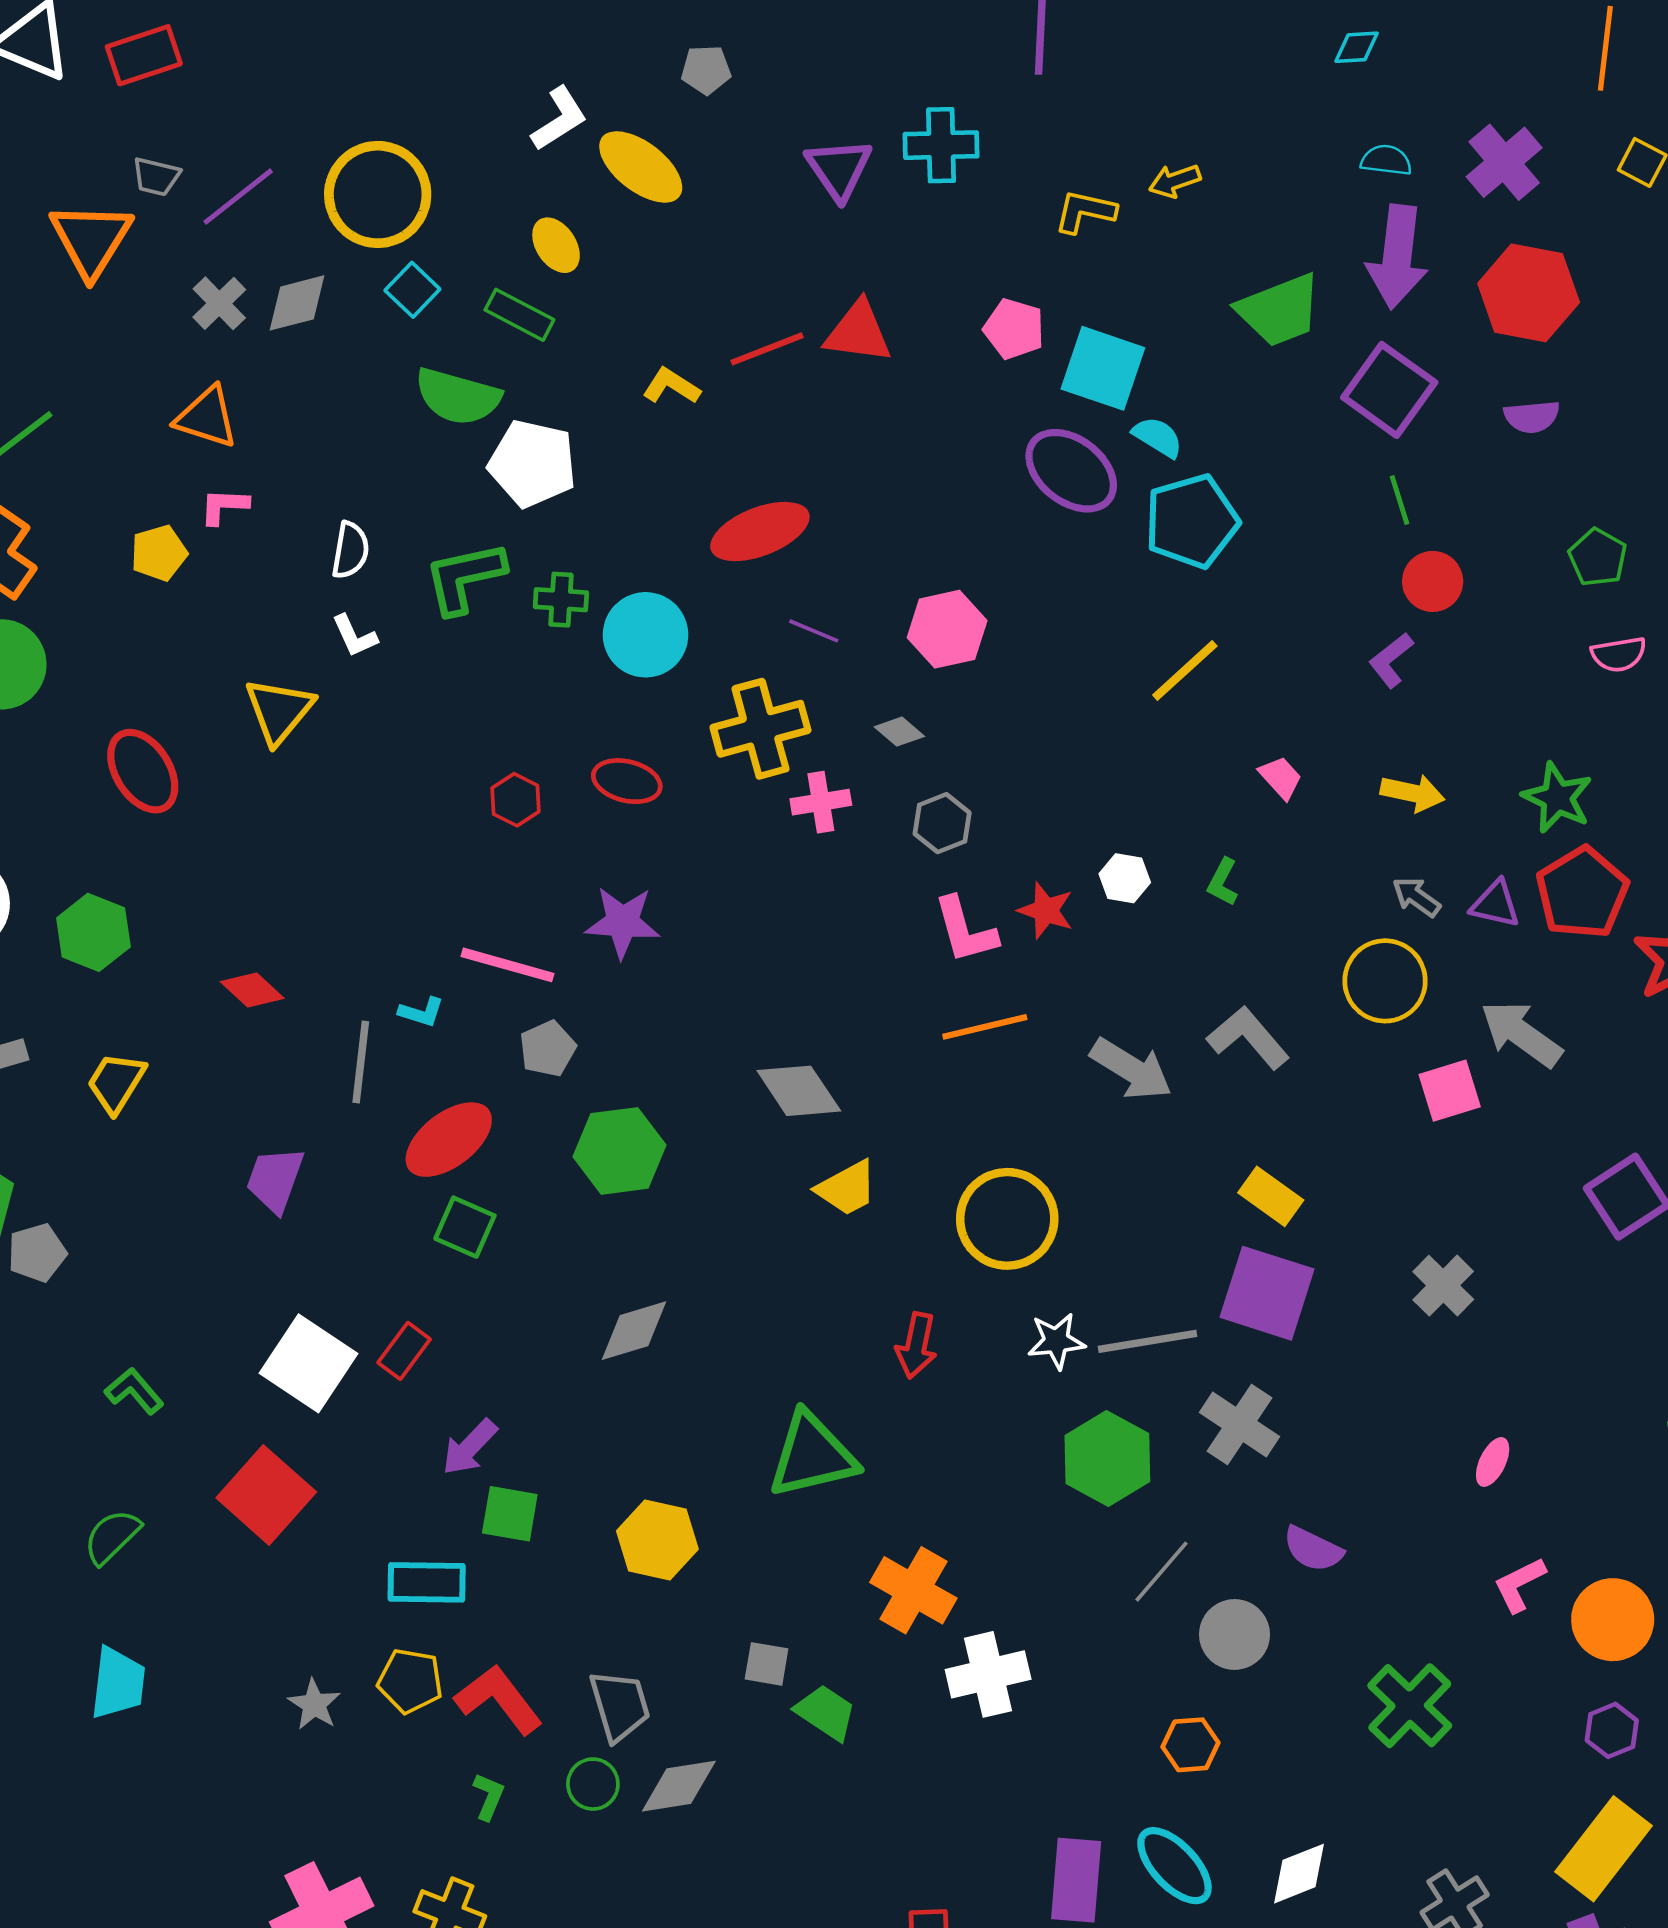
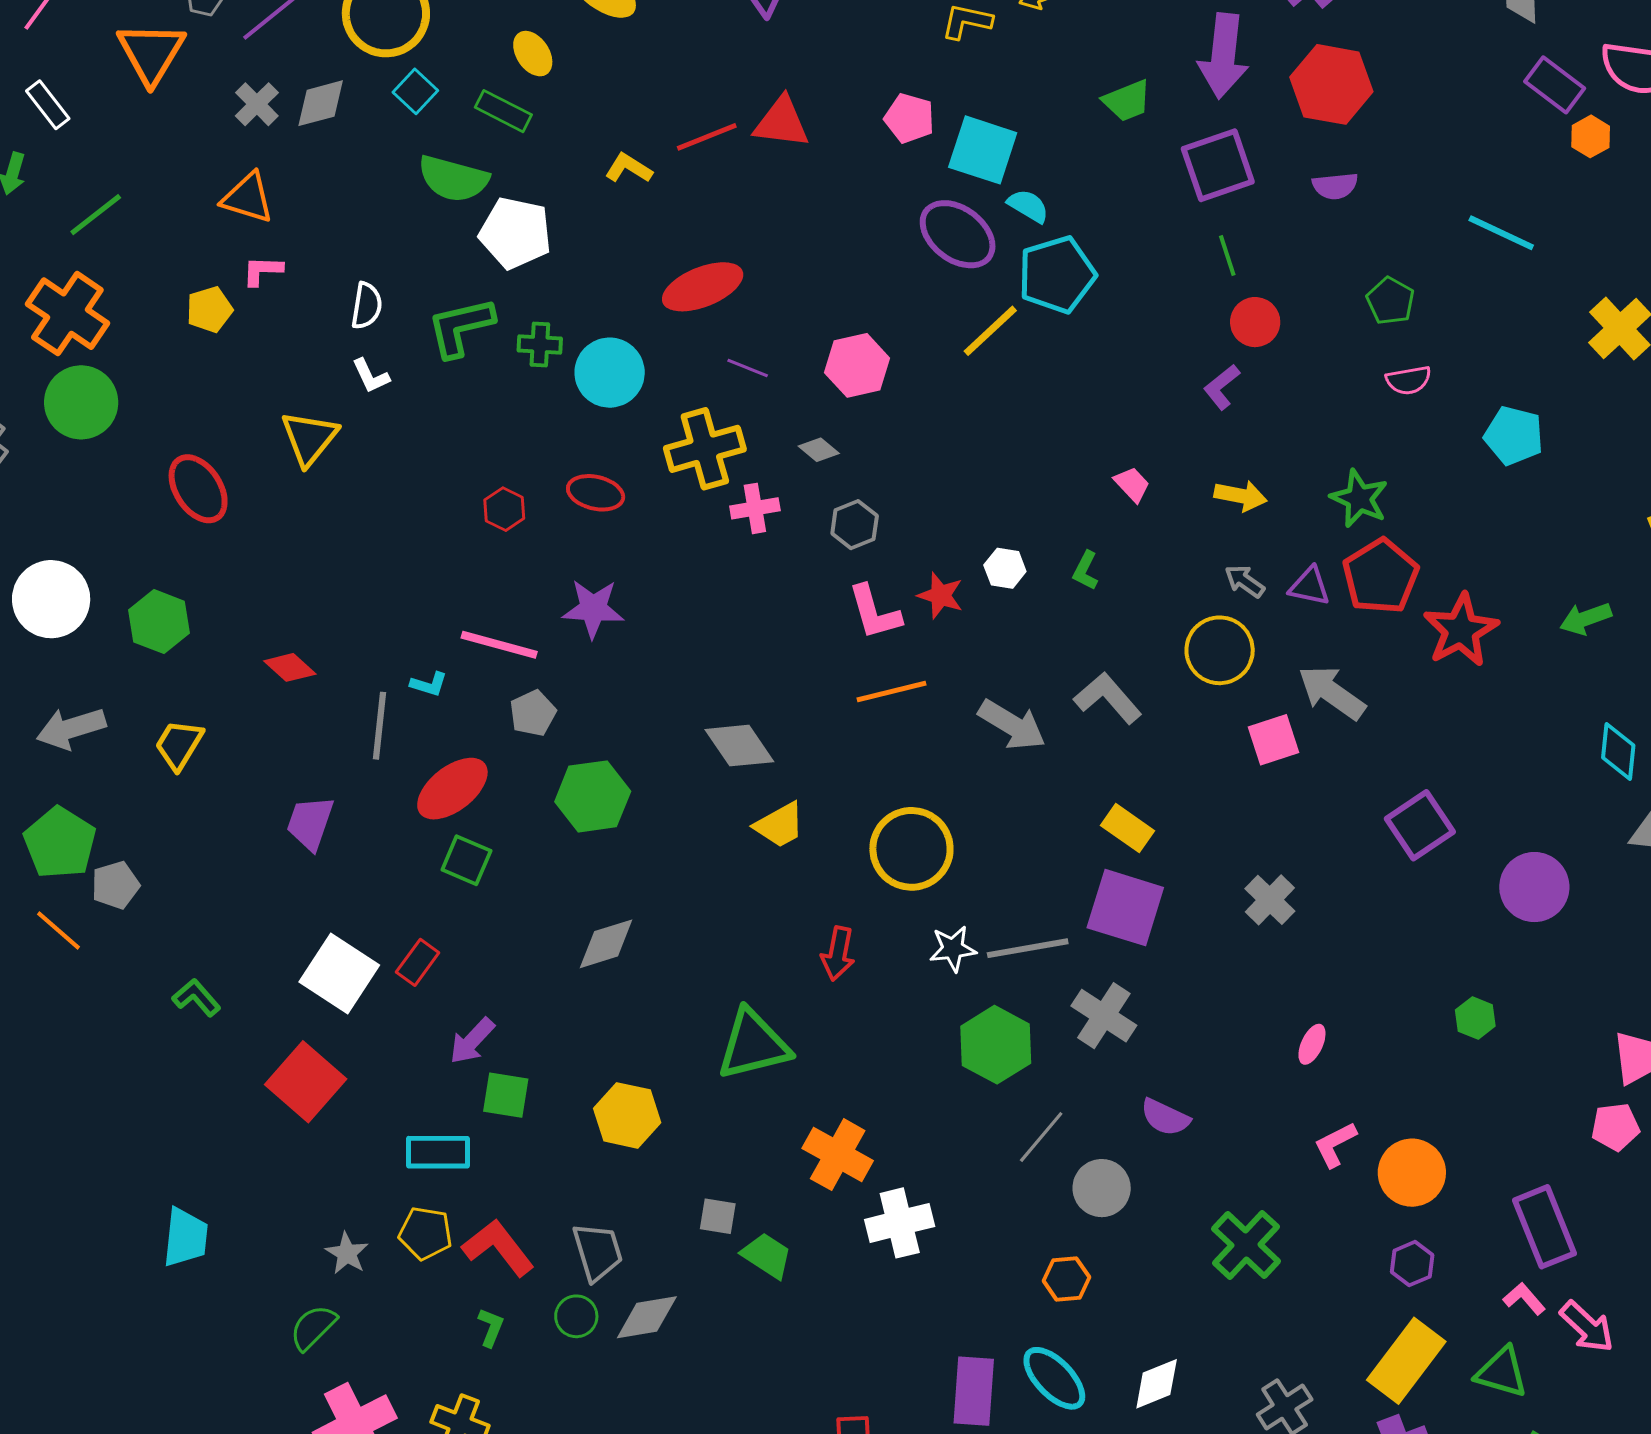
green trapezoid: (1279, 310) -> (1127, 101), size x0.7
purple square: (1389, 390) -> (1218, 165), turned 36
yellow line: (1185, 670) -> (990, 331), moved
green semicircle: (112, 1537) -> (313, 1327), moved

